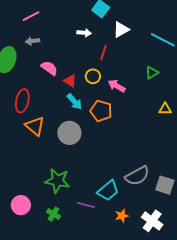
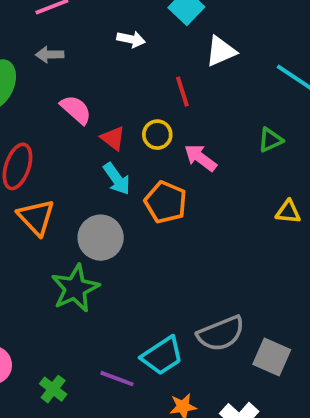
white arrow: (84, 33) -> (131, 39), moved
red line: (103, 53) -> (182, 92), turned -42
green star: (57, 181) -> (75, 288), moved, turned 30

